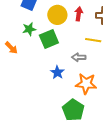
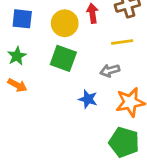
green star: (29, 29) -> (17, 56), moved
green square: (49, 39) -> (63, 58), turned -30

